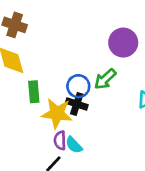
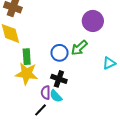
black cross: (77, 104) -> (59, 79), moved
yellow star: (57, 113) -> (27, 74), moved

